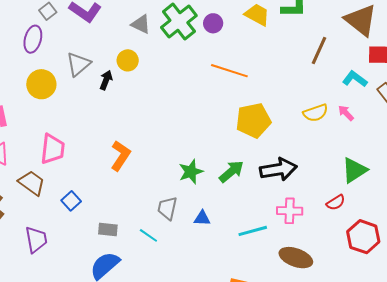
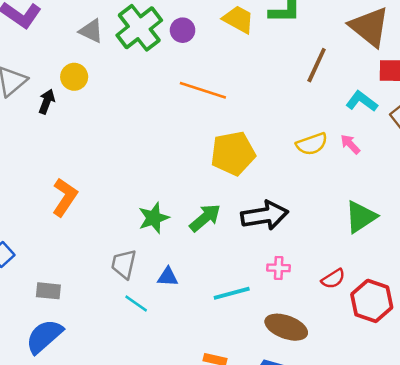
red semicircle: (336, 202) -> (333, 279), moved
pink cross: (290, 211) -> (279, 268), size x0.7
cyan line: (148, 235) -> (136, 304), moved

